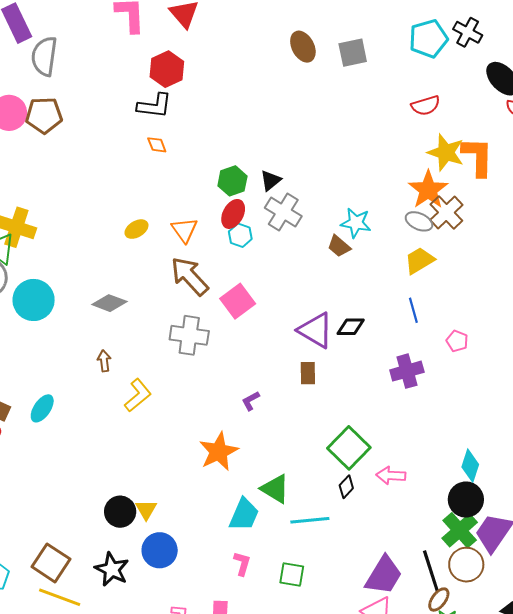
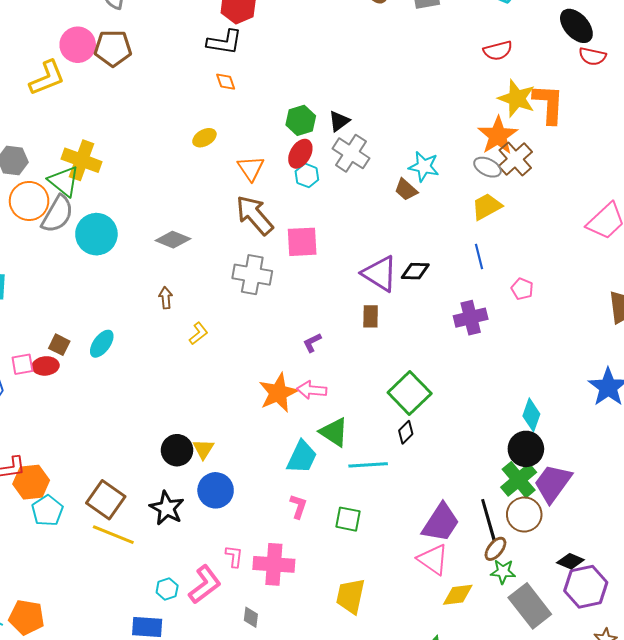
yellow ellipse: (136, 229) -> (204, 138), moved
pink square: (238, 301) -> (302, 242), turned 32
yellow L-shape: (138, 395) -> (199, 333), size x0.7
pink arrow: (391, 475) -> (312, 390), moved

